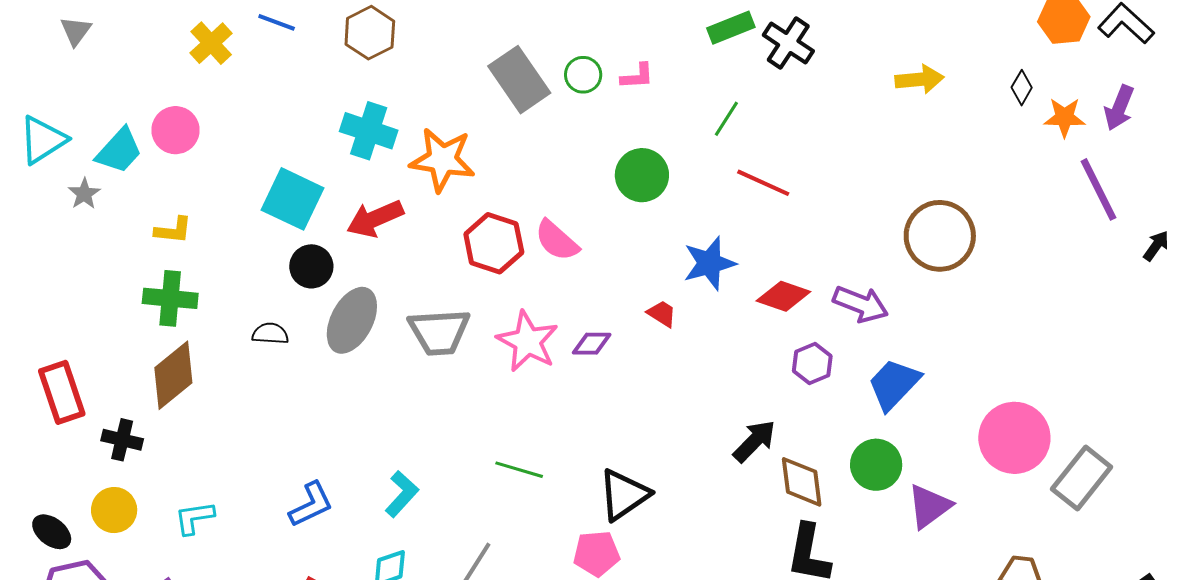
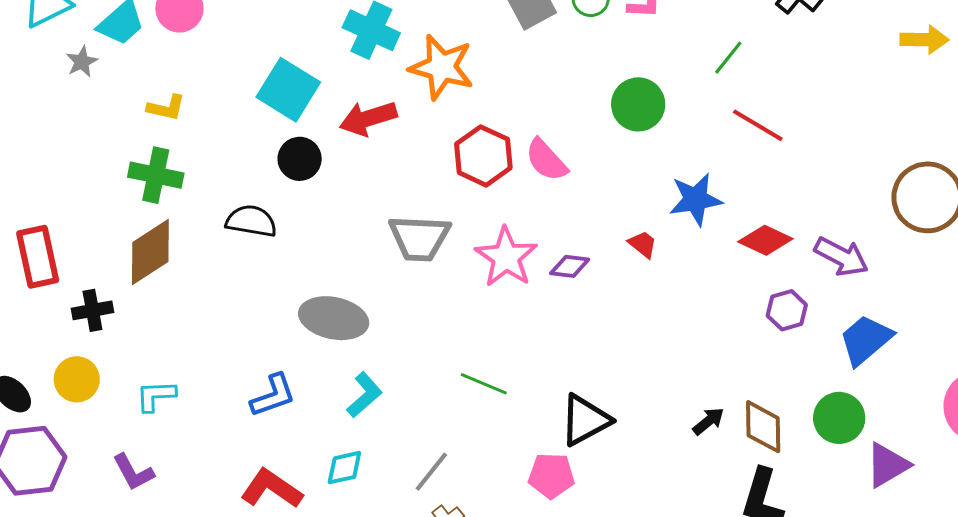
gray ellipse: (352, 320) -> (334, 318), moved, turned 68
black semicircle: (270, 334) -> (251, 221), size x1.4
black cross: (122, 440) -> (92, 310), turned -30
black arrow: (754, 441) -> (708, 421), moved, size x0.7

